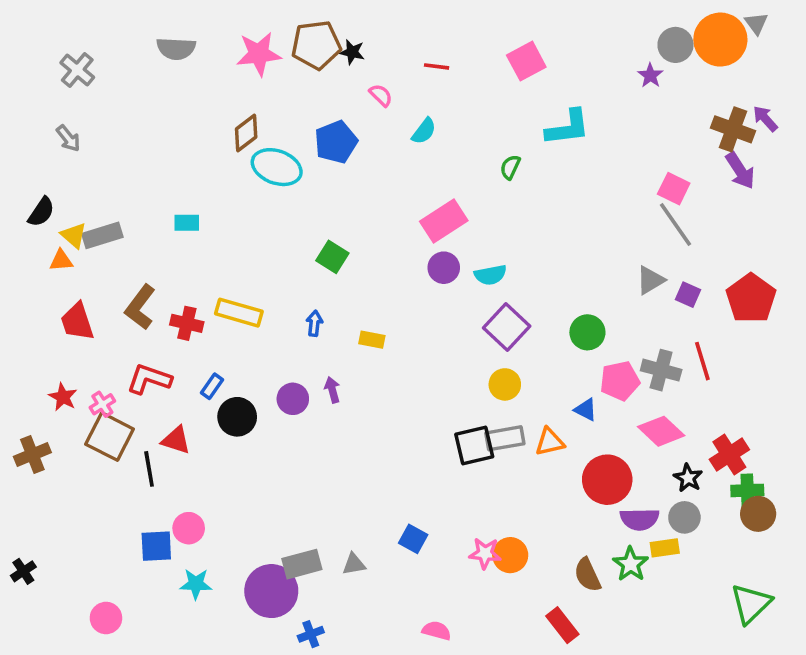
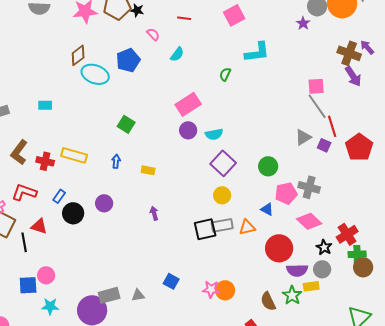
pink square: (674, 189) -> (316, 86), turned -30
red line: (702, 361) -> (332, 126), moved
purple arrow: (332, 390) -> (154, 213), moved

